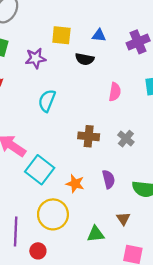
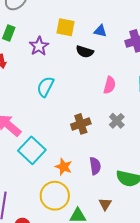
purple star: (36, 58) -> (39, 46), turned -30
brown cross: (89, 136) -> (81, 124), turned -30
gray cross: (126, 139) -> (117, 121), moved
yellow circle: (53, 214) -> (55, 196), moved

